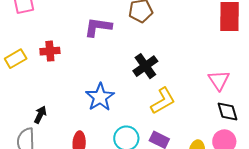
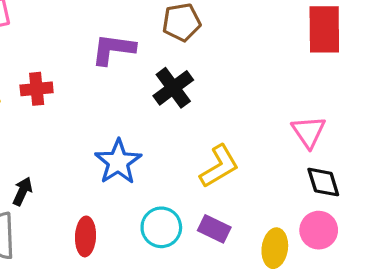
black cross: (145, 66) -> (173, 88), moved

